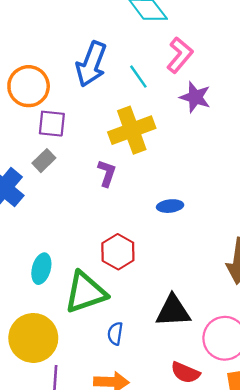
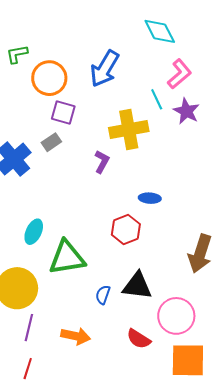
cyan line: (138, 77) -> (157, 99), moved
red hexagon: (118, 252) -> (126, 229), moved
blue semicircle: (115, 333) -> (103, 295), moved

